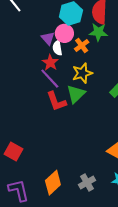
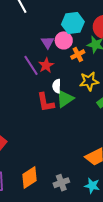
white semicircle: (57, 48) -> (57, 86), moved
yellow star: (82, 73) -> (89, 81), moved
purple line: (50, 79) -> (31, 65), moved

